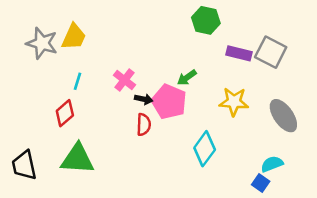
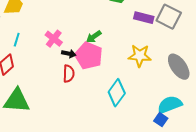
green arrow: (187, 78) -> (94, 37), moved
cyan semicircle: (272, 164) -> (170, 105), size x1.4

